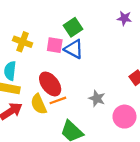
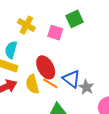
blue triangle: (74, 49) -> (71, 79), moved
orange line: (58, 100) -> (50, 83), turned 42

